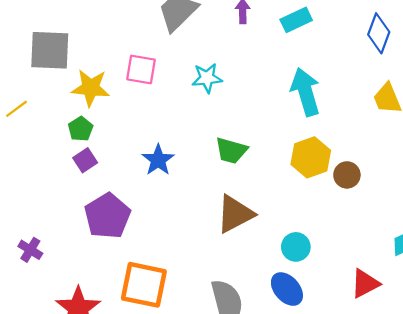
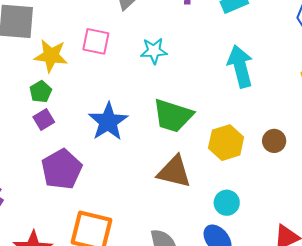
green trapezoid: (231, 150) -> (173, 116), size x1.4
yellow hexagon: (311, 157) -> (226, 143), moved
blue star: (158, 160) -> (108, 122), size x1.4
brown triangle: (235, 214) -> (174, 172), turned 39

